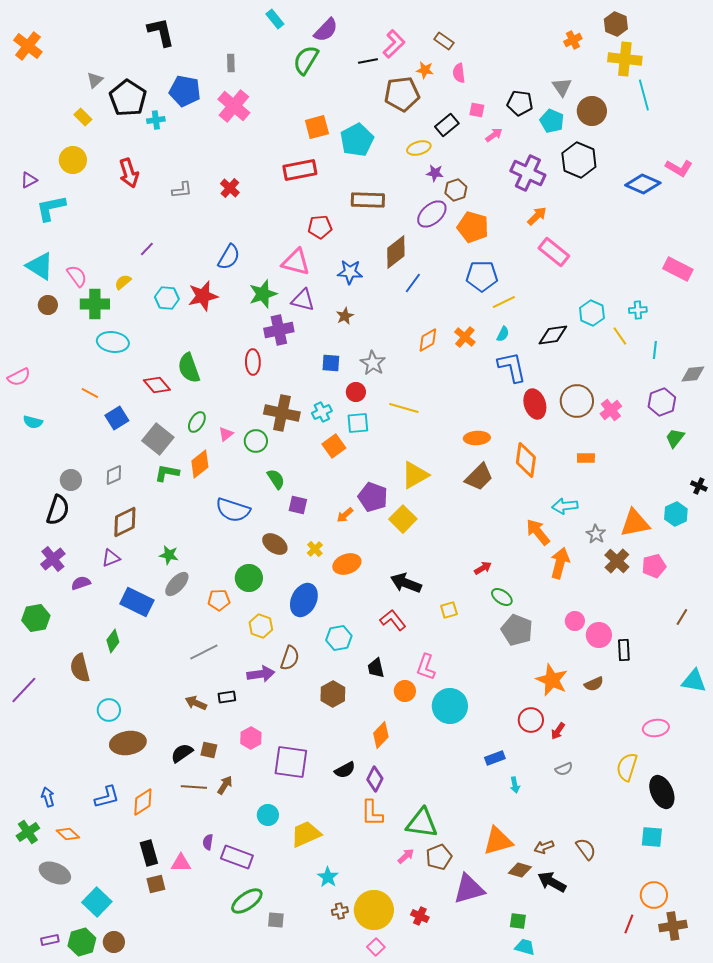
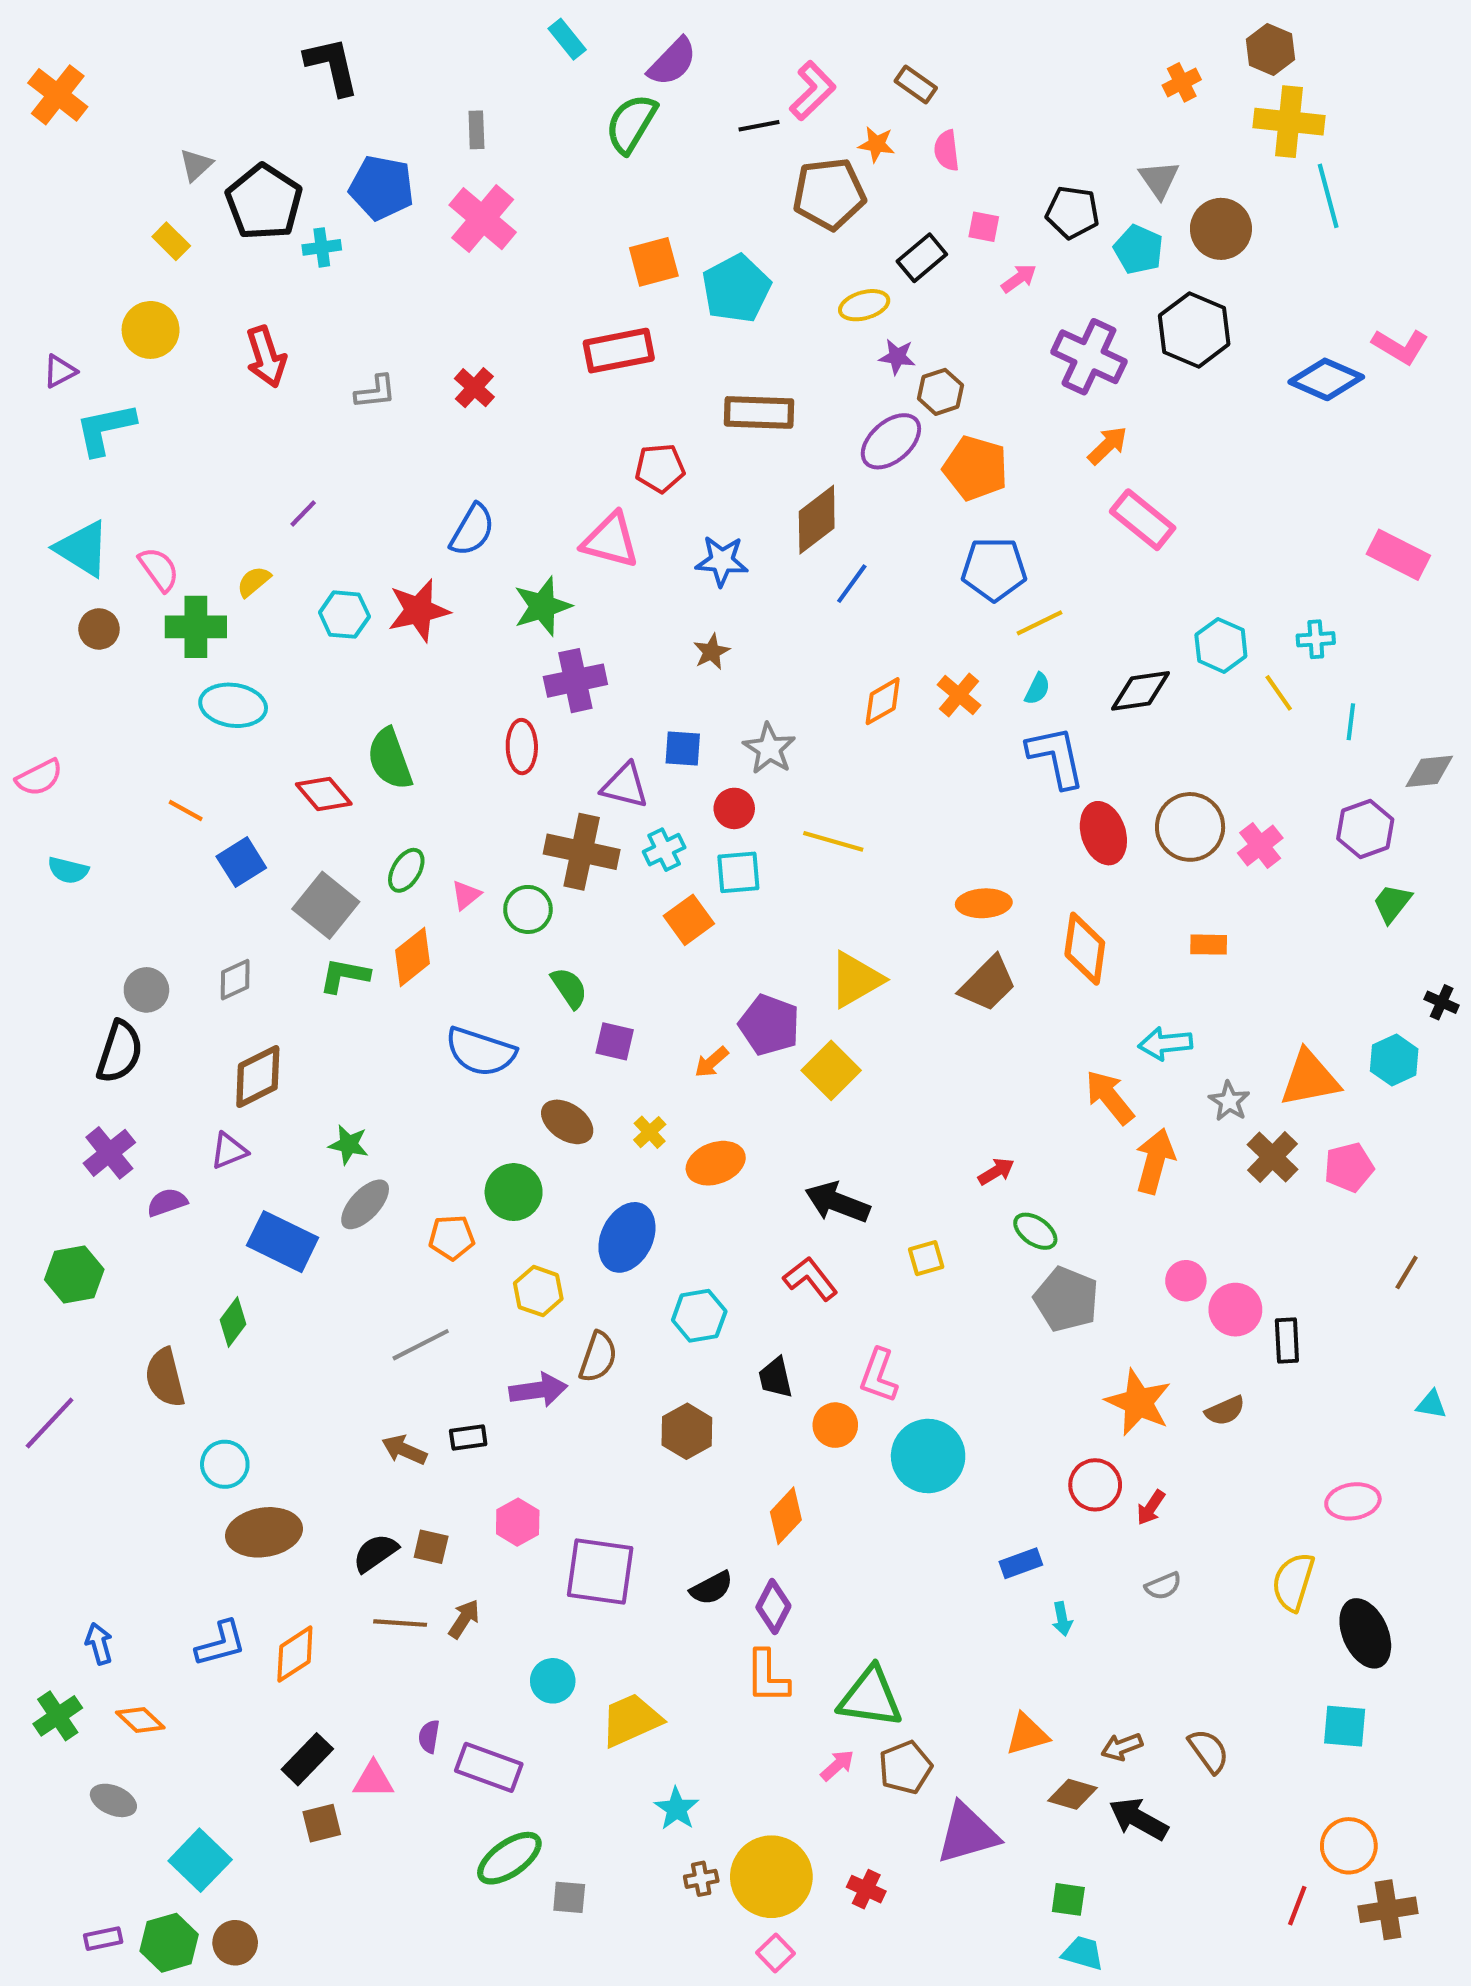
purple triangle: (303, 300) -> (625, 786), moved
cyan triangle: (694, 681) -> (1431, 1404), size x0.6
orange triangle: (498, 841) -> (1027, 1734), size x0.7
black rectangle: (149, 853) -> (307, 1759), turned 60
gray ellipse: (55, 873) -> (113, 1800), size x0.7

